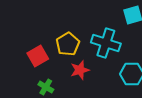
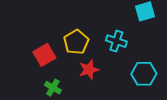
cyan cross: (106, 43) -> (116, 41), size x0.7

